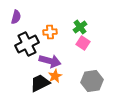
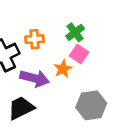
orange star: (55, 76) -> (63, 69), moved

